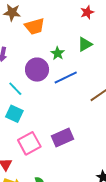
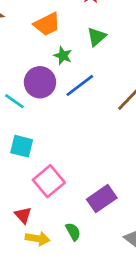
orange trapezoid: (35, 26) -> (47, 24), moved
cyan line: (15, 89) -> (14, 101), moved
purple rectangle: (63, 138) -> (102, 199), moved

